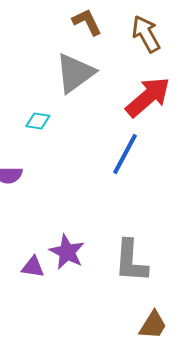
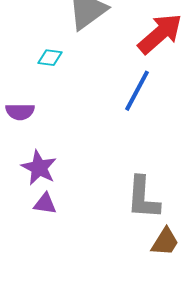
purple star: (67, 252) -> (39, 168), moved
brown trapezoid: (153, 325) -> (165, 242), moved

